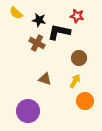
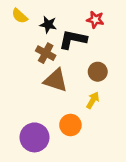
brown triangle: (45, 79) -> (56, 80), moved, size x1.5
orange circle: (85, 101) -> (70, 125), moved

